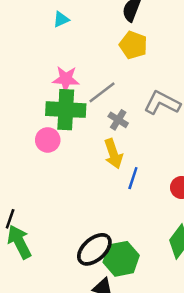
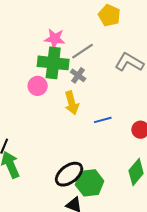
gray cross: (118, 120) -> (78, 75), moved
yellow arrow: (113, 154) -> (72, 103), moved
blue line: (133, 178) -> (103, 120), turned 54

